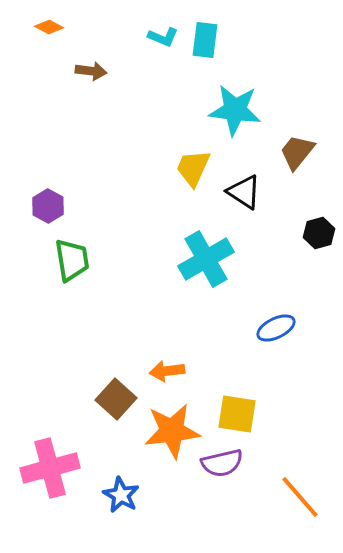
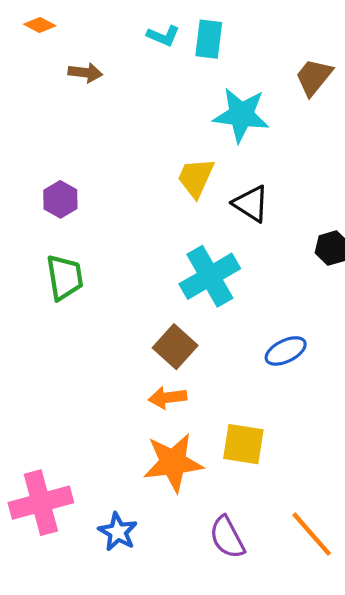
brown trapezoid: (297, 152) -> (314, 77), moved
purple hexagon: (48, 206) -> (60, 199), moved
brown square: (116, 399) -> (175, 347), moved
purple semicircle: (222, 463) -> (227, 537), moved, turned 75

